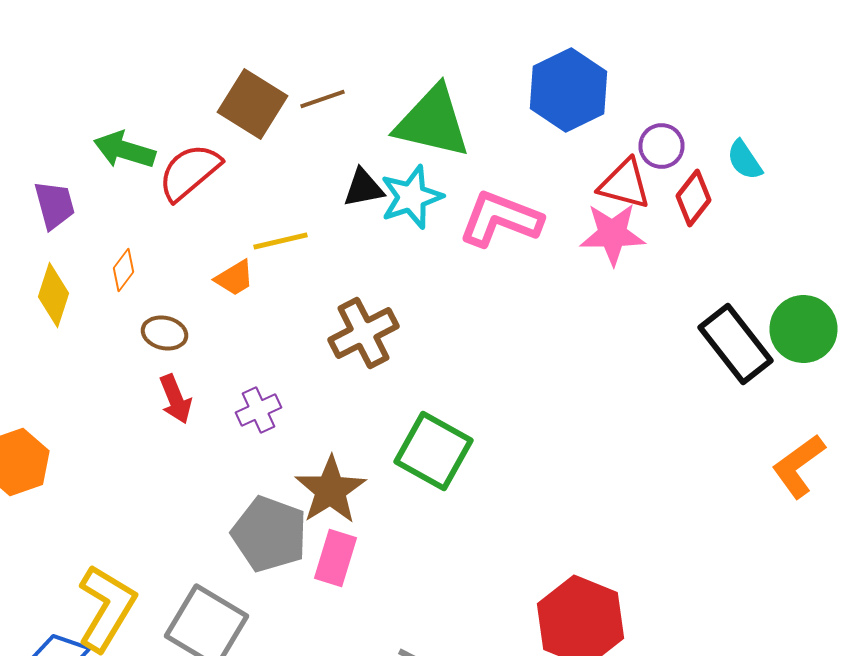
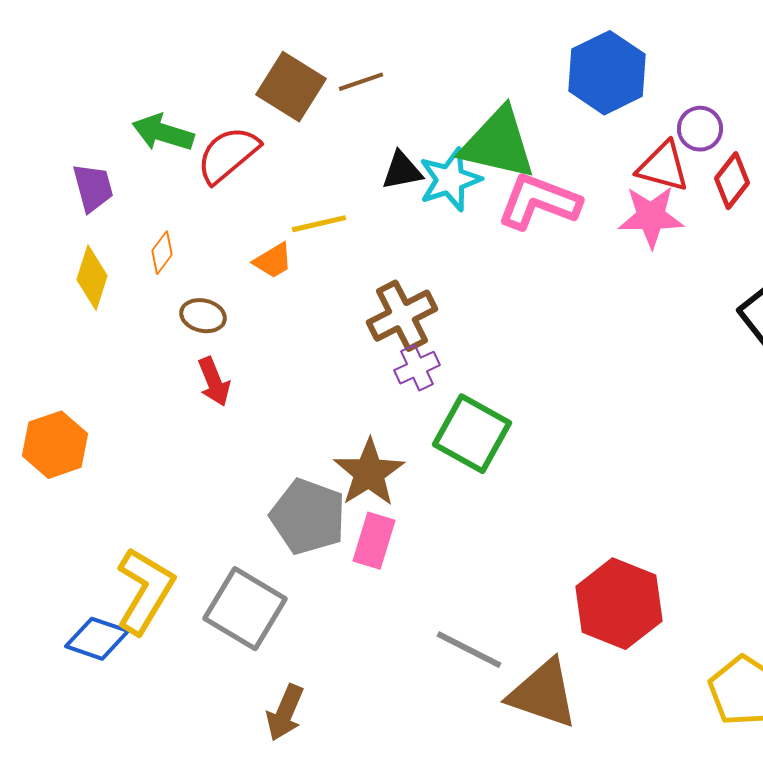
green triangle: (432, 122) -> (498, 144), moved
purple cross: (258, 410) -> (417, 368), moved

